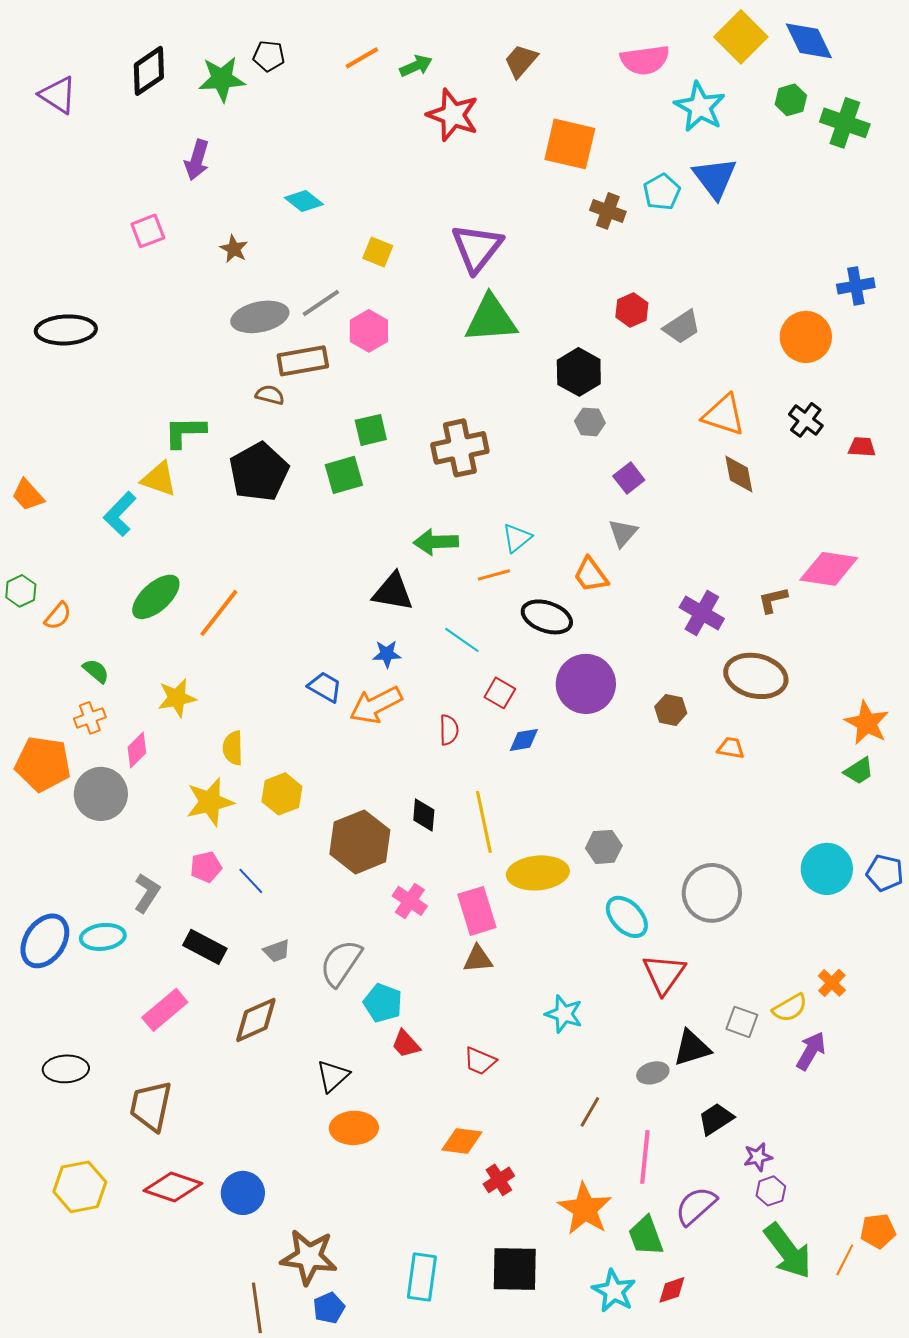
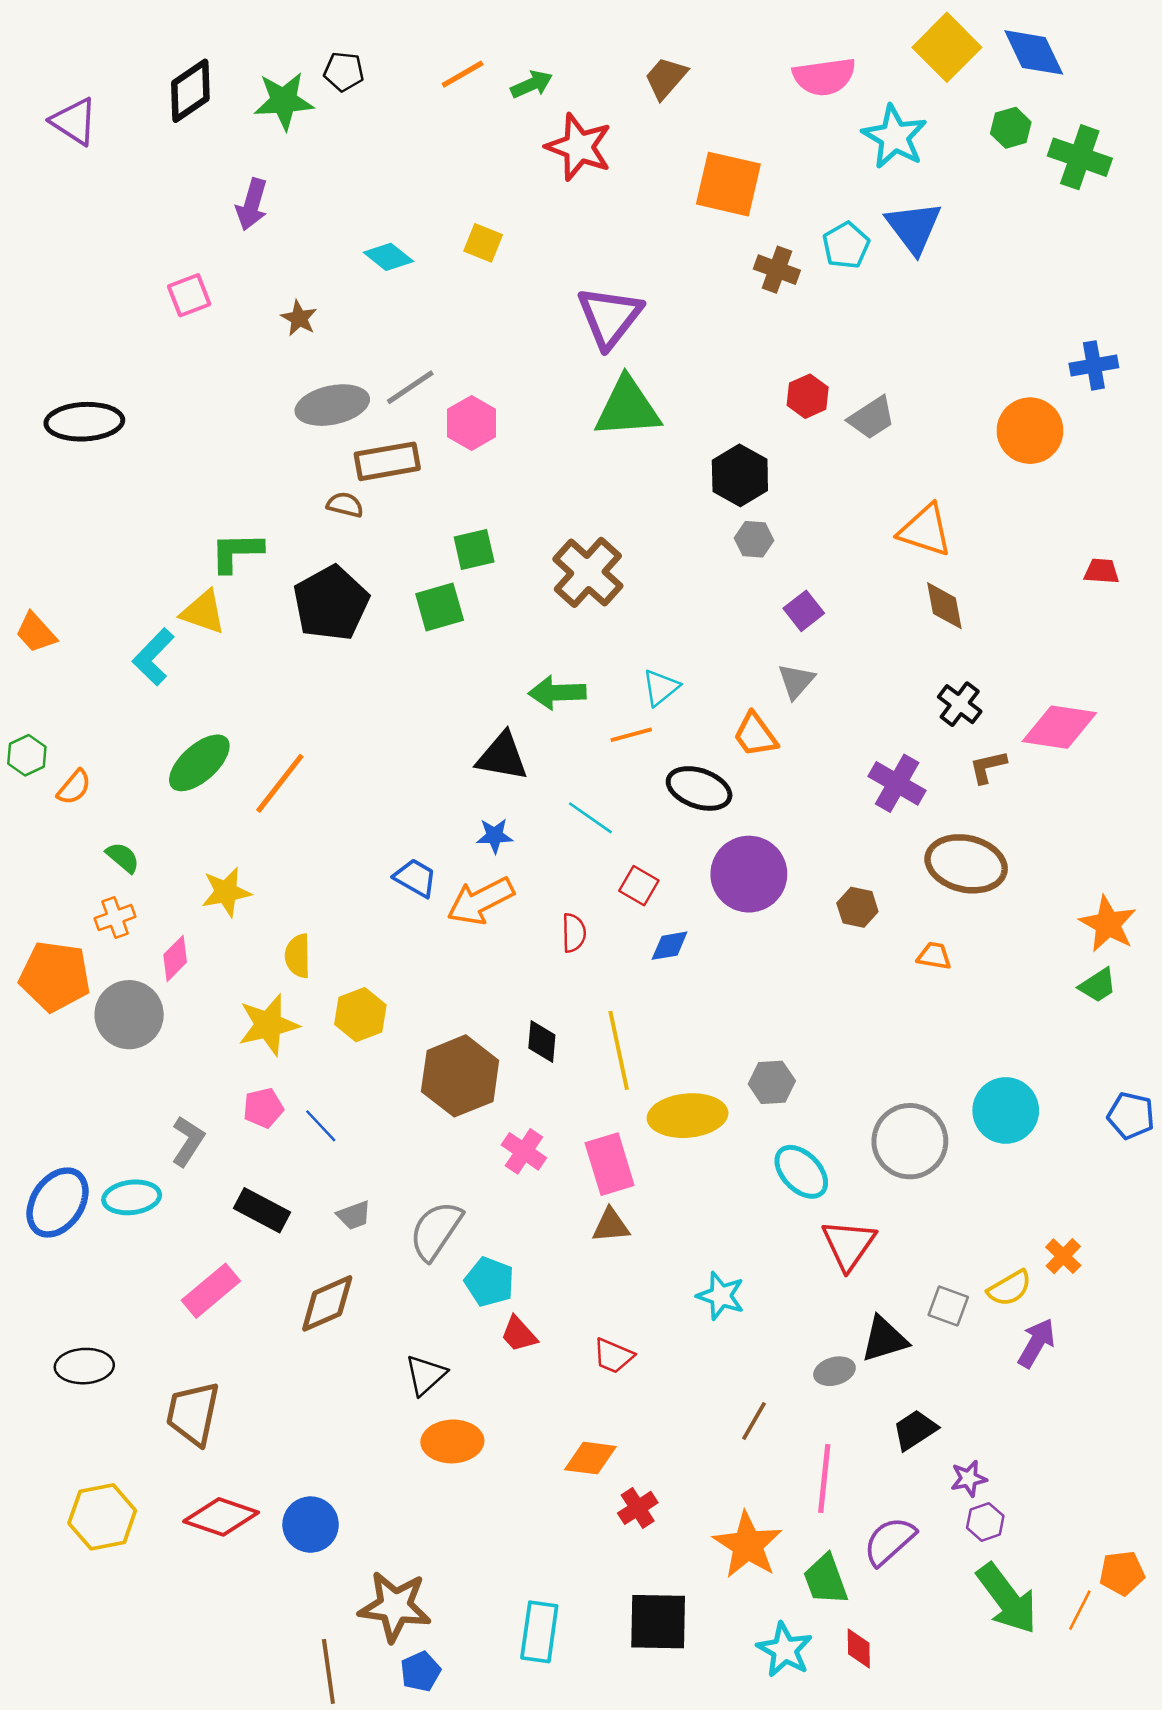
yellow square: (378, 252) -> (483, 243), moved
black cross: (806, 420) -> (960, 704), moved
brown cross: (460, 448) -> (588, 572), turned -36
cyan circle: (827, 869) -> (1006, 1110), moved
red diamond: (672, 1290) -> (859, 1648), turned -72

